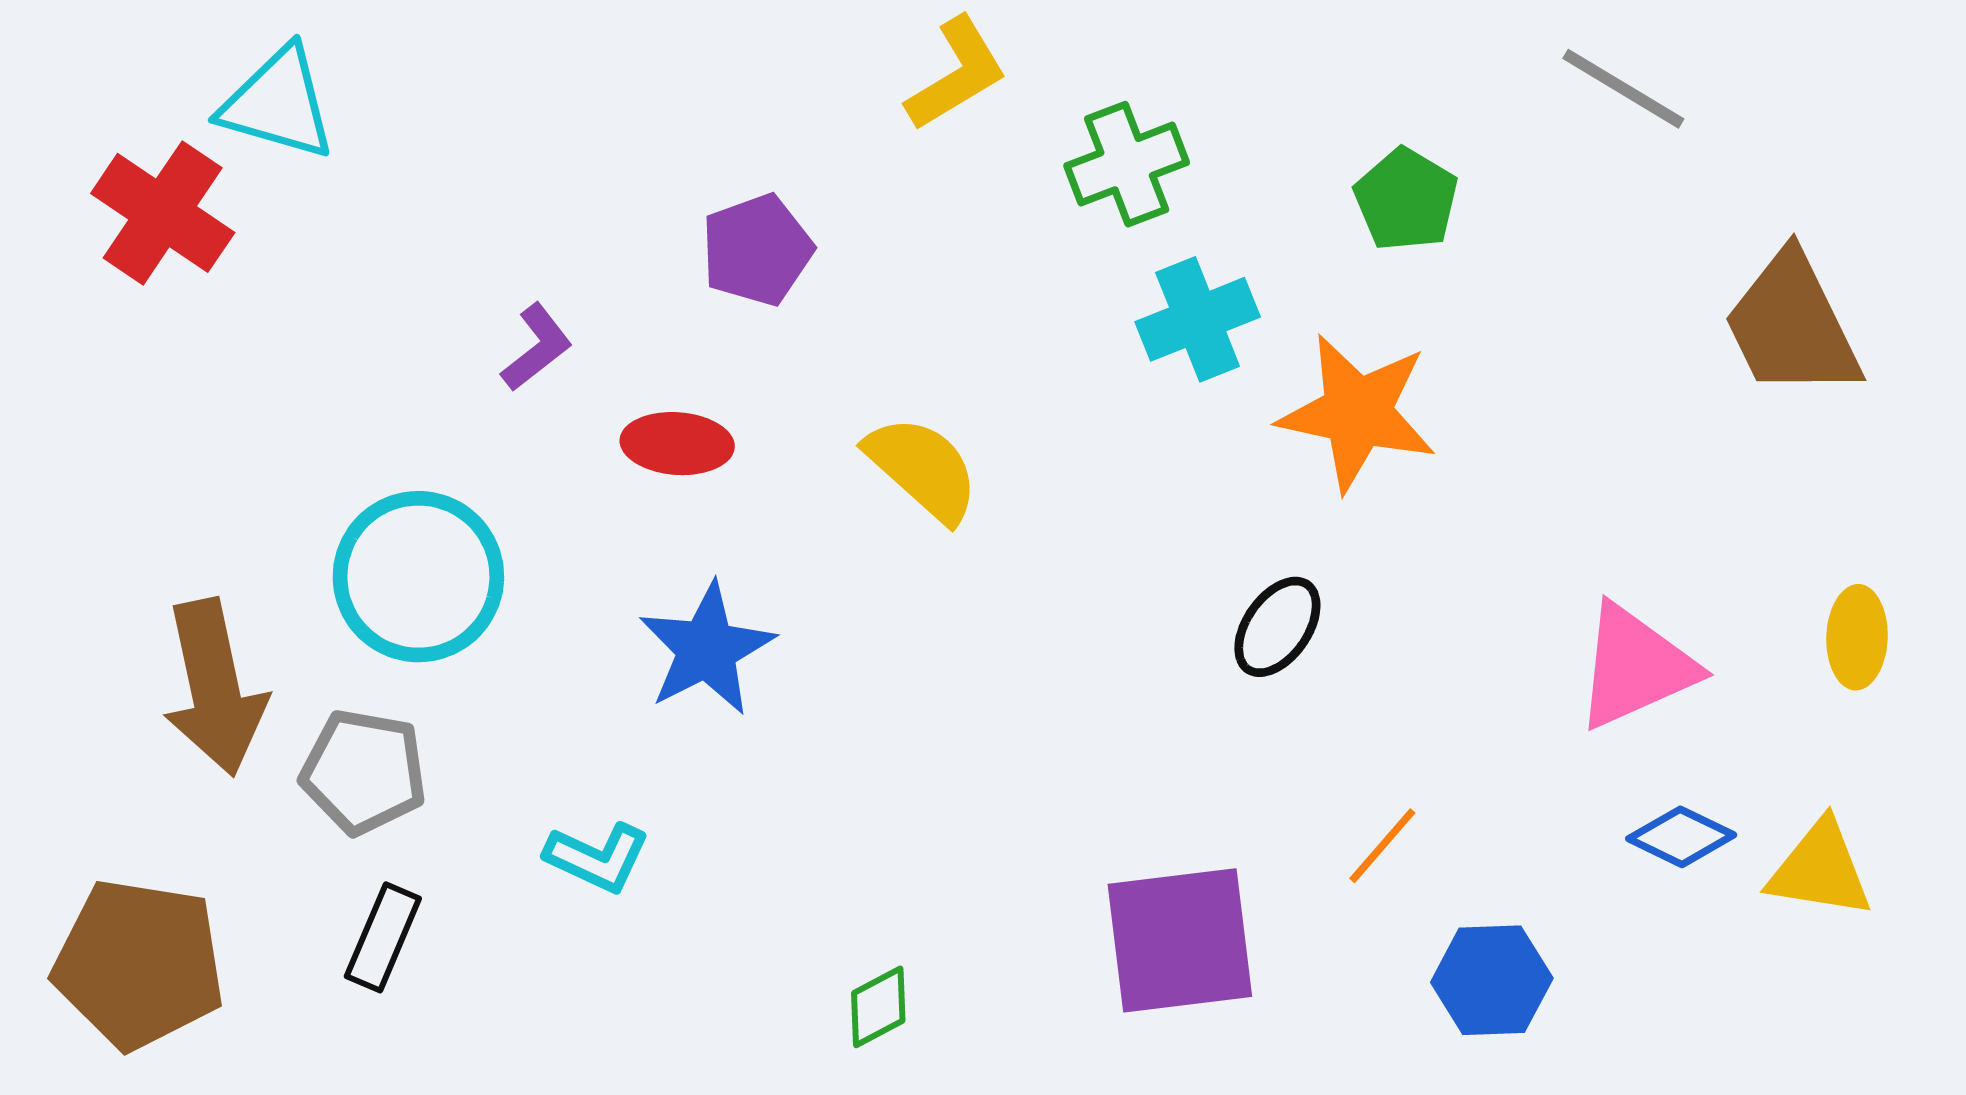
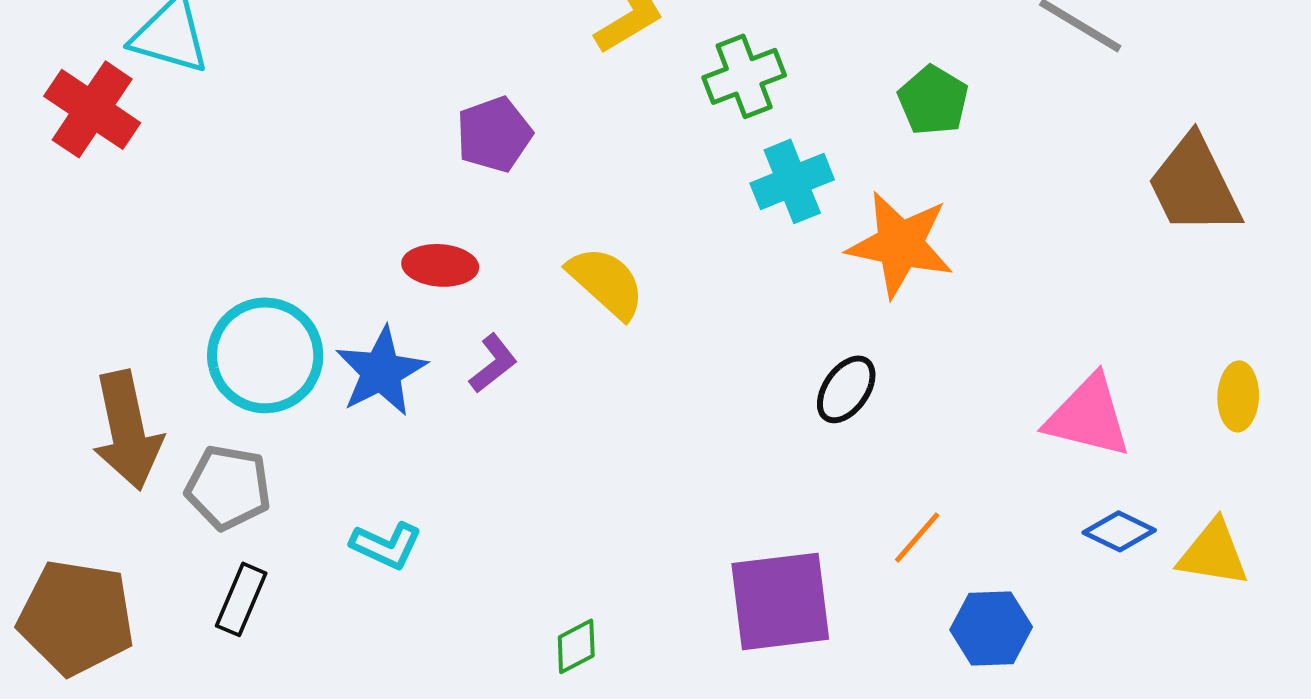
purple L-shape: (537, 347) -> (493, 363), moved
blue star: (707, 649) -> (381, 371), moved
pink triangle: (1635, 667) -> (1088, 416), turned 38

